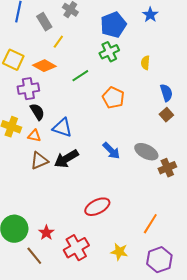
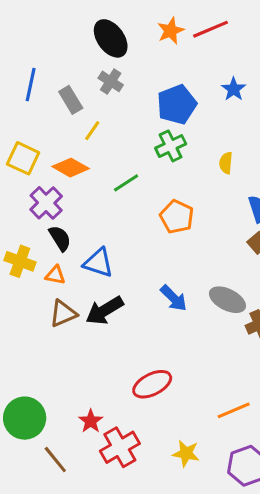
purple cross: (28, 89) -> (46, 203), turned -35
orange line: (150, 224) -> (234, 410), turned 35
red star: (46, 233) -> (91, 421), moved

